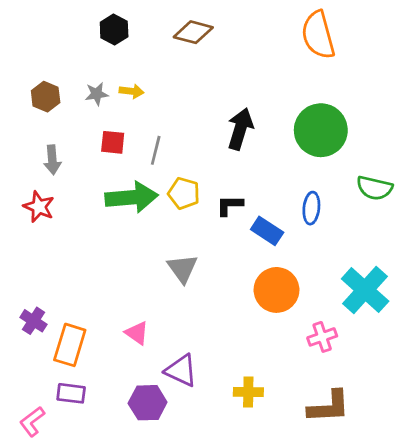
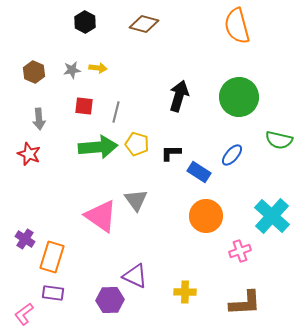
blue ellipse: (311, 208) -> (232, 155), turned 35
pink triangle: (137, 333) -> (101, 216), moved, size x1.8

